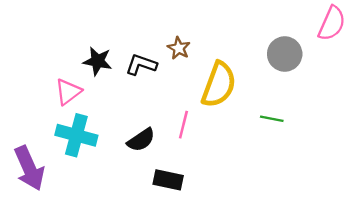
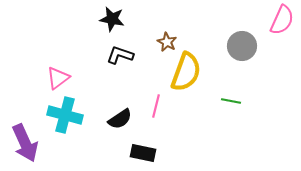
brown star: (179, 48) -> (167, 42), moved
black star: (98, 61) -> (112, 19), moved

